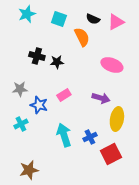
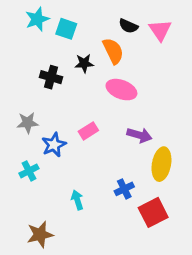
cyan square: (59, 19) -> (66, 29), moved
pink triangle: (116, 22) -> (160, 30), turned -36
black star: (57, 62) -> (84, 63), moved
pink ellipse: (112, 65) -> (121, 90), moved
blue star: (39, 105) -> (54, 145), turned 30
cyan arrow: (64, 135) -> (77, 200), moved, size x0.6

